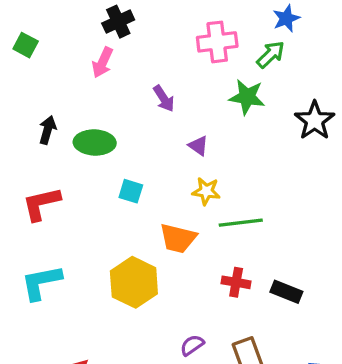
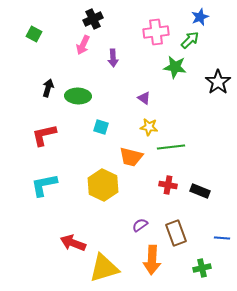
purple arrow: (164, 99) -> (113, 58), moved, turned 30

